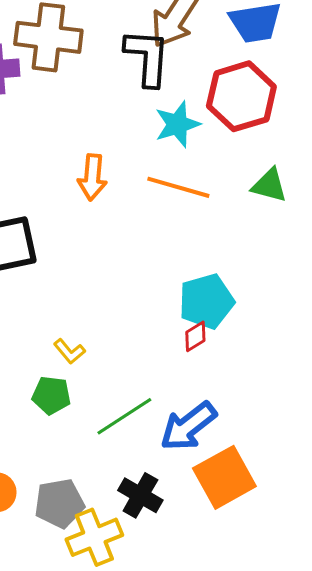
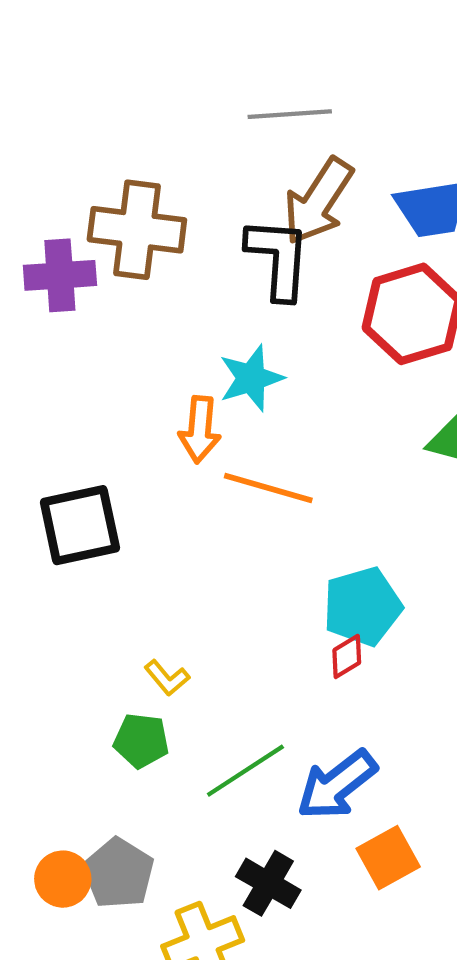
cyan star: (177, 124) -> (251, 378), moved
orange line: (178, 187) -> (268, 488), moved
orange square: (224, 477) -> (388, 858), size x0.7
gray pentagon: (59, 503) -> (118, 873), moved, turned -30

